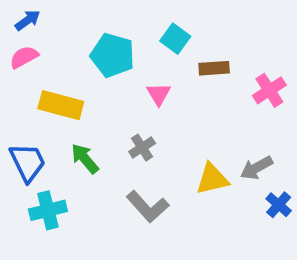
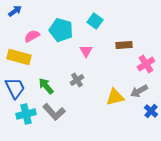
pink semicircle: (24, 57) -> (32, 36), moved
brown rectangle: (214, 68) -> (124, 45), moved
pink cross: (269, 90) -> (146, 64), moved
yellow rectangle: (61, 105) -> (19, 57), moved
gray L-shape: (148, 207) -> (54, 112), moved

